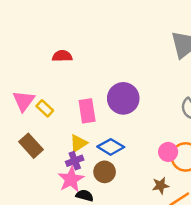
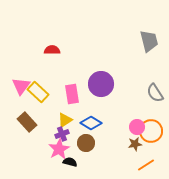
yellow rectangle: (45, 108) -> (38, 92), size x1.5
brown star: (161, 186) -> (135, 144), moved

